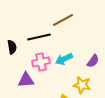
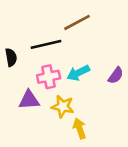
yellow star: (82, 85) -> (63, 106), moved

